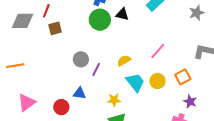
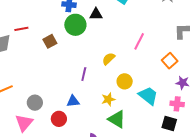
red line: (46, 11) -> (21, 29), turned 72
brown square: (55, 28) -> (50, 41), moved
gray circle: (81, 59) -> (35, 103), moved
yellow circle: (157, 81) -> (125, 81), moved
cyan trapezoid: (135, 82) -> (148, 96), moved

